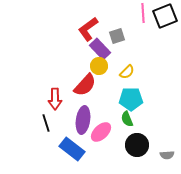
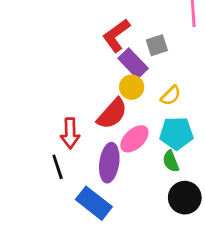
pink ellipse: (101, 132) -> (134, 139), moved

